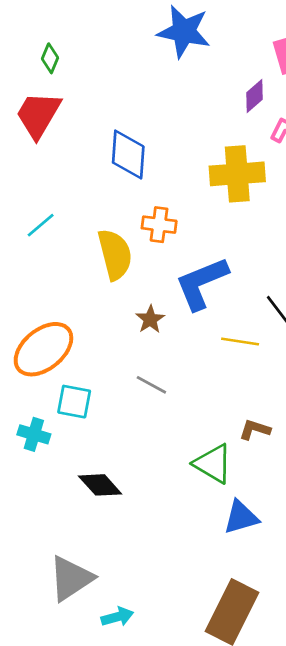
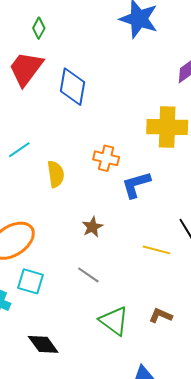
blue diamond: (128, 155) -> (73, 87), moved
yellow semicircle: (115, 254) -> (56, 174), moved, size x0.7
blue L-shape: (202, 283) -> (136, 185), moved, size x0.7
green triangle: (213, 464) -> (114, 321), moved

